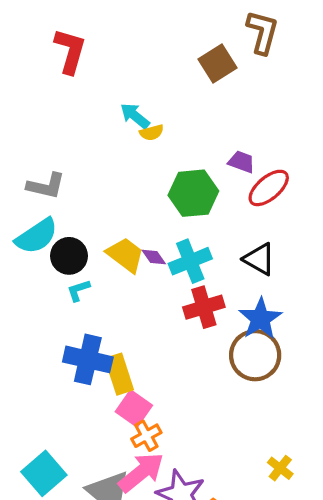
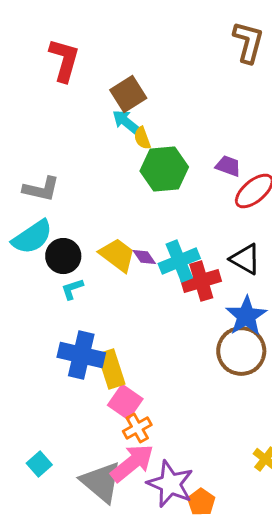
brown square: (217, 64) -> (128, 94), moved
yellow semicircle: (152, 133) -> (142, 138), turned 85
green hexagon: (193, 193) -> (164, 169), moved
red cross: (204, 307) -> (201, 281), moved
cyan square: (44, 473) -> (39, 464), size x0.6

